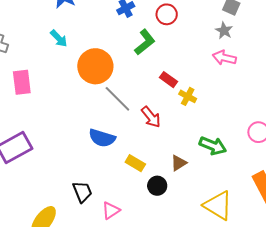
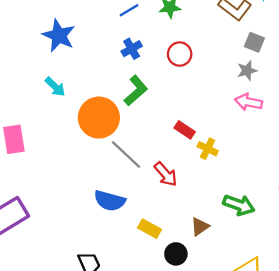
gray star: (224, 31) -> (247, 71), turned 30
green L-shape: (145, 42) -> (136, 90), moved

